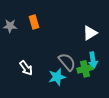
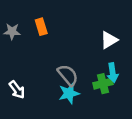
gray semicircle: (67, 62) -> (68, 75), moved
white arrow: (26, 68) -> (17, 90), moved

